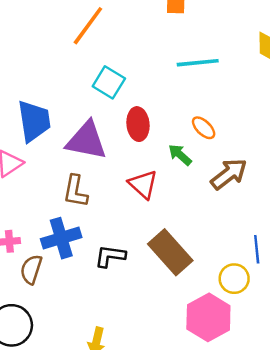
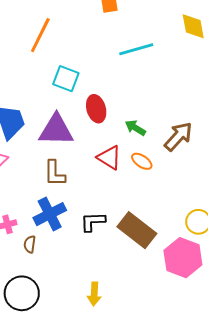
orange ellipse: (204, 128) -> (142, 161), moved
brown rectangle: (170, 252) -> (137, 230), moved
brown semicircle: (31, 269) -> (30, 244), size x0.7

